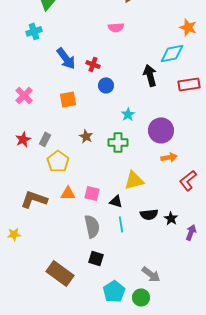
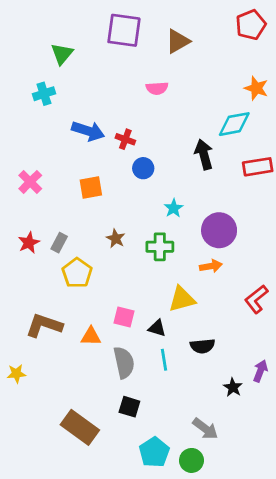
blue arrow: (66, 58) -> (88, 131), turned -35
orange arrow: (169, 157) -> (211, 266), moved
orange triangle: (68, 193) -> (91, 336), moved
black star: (171, 218) -> (233, 387), moved

